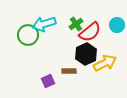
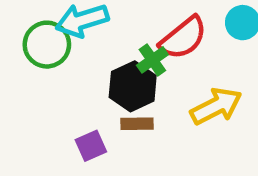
green cross: (76, 24) -> (152, 60), moved
black hexagon: (86, 54) -> (133, 86), moved

